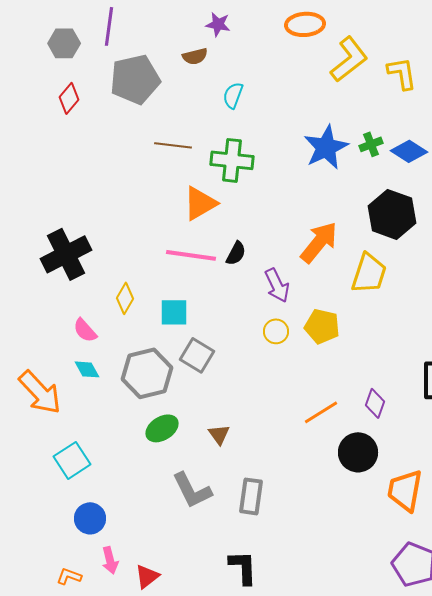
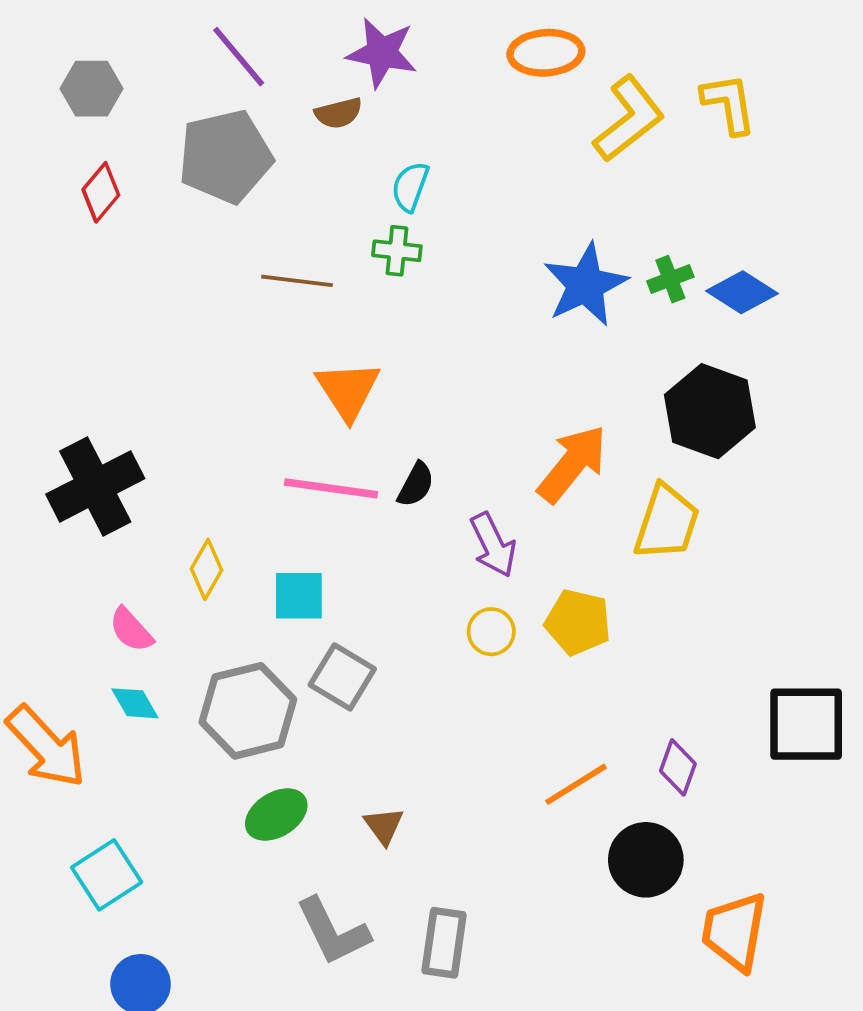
purple star: (218, 24) -> (382, 53), size x1.5
purple line: (109, 26) -> (239, 57), moved, turned -48
yellow L-shape: (402, 73) -> (729, 104), moved
green cross: (232, 160) -> (397, 251), moved, size x0.6
orange triangle: (200, 203) -> (348, 390), turned -33

